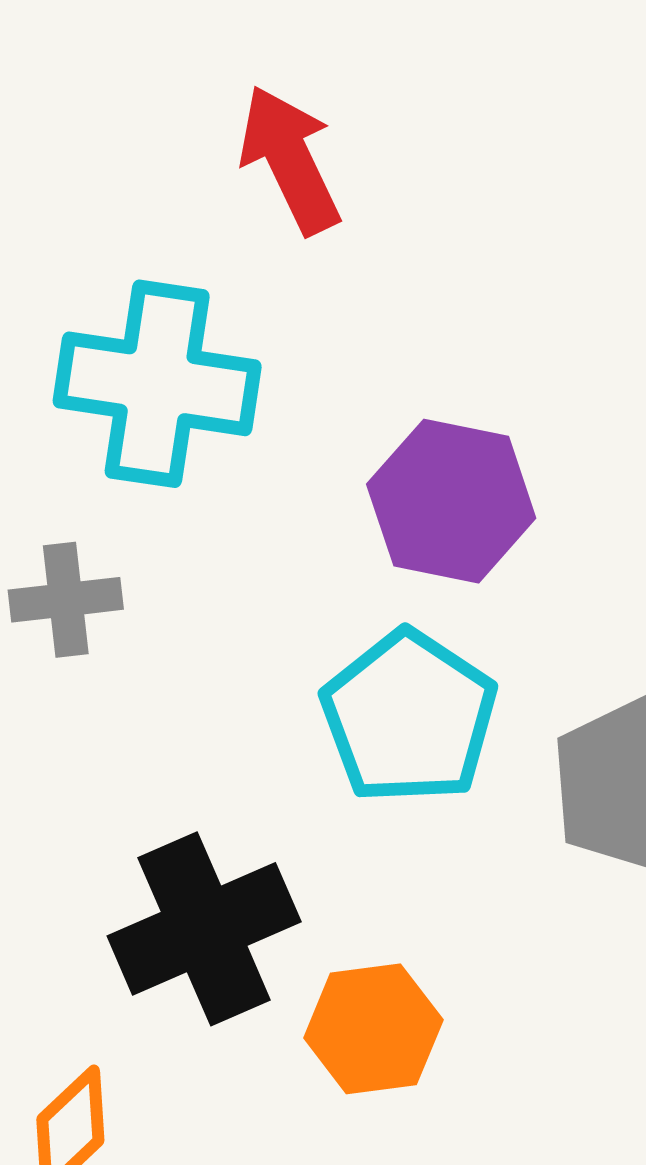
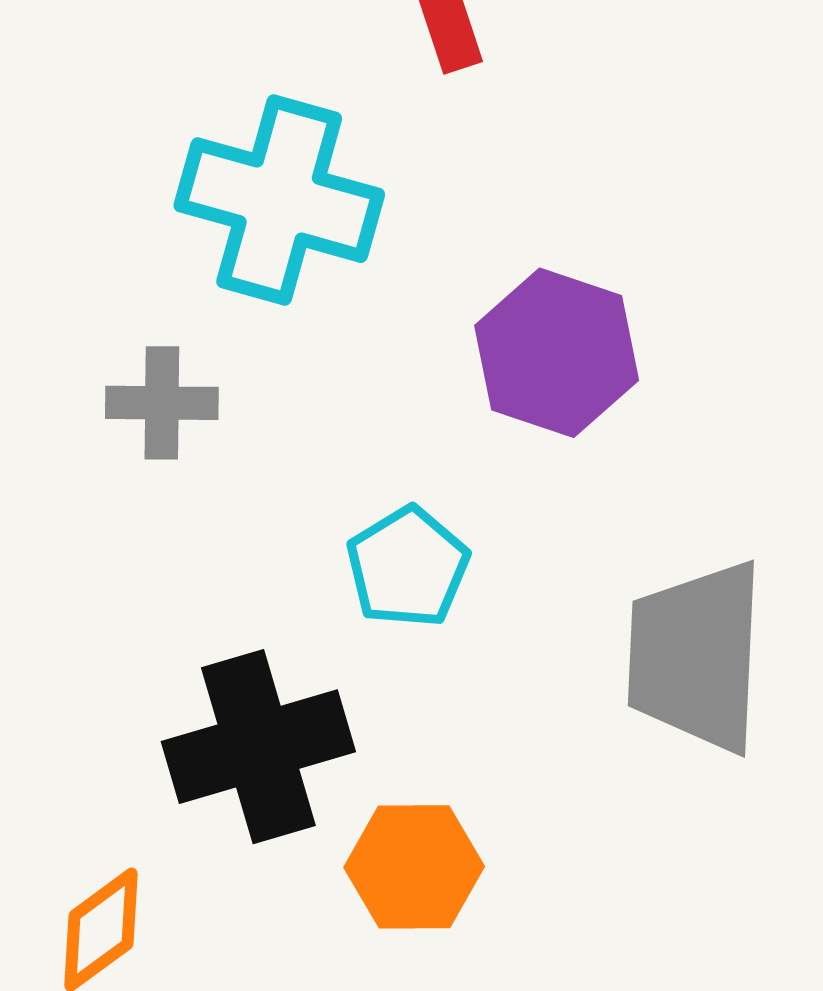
cyan pentagon: (409, 717) -> (408, 567), moved, size x0.7

